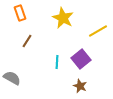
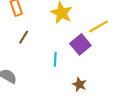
purple square: (81, 59) -> (80, 44), moved

